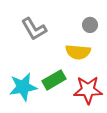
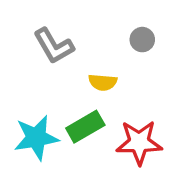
yellow semicircle: (78, 52) -> (103, 82), moved, size x0.7

